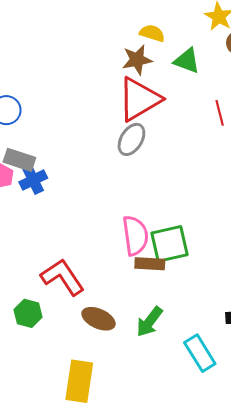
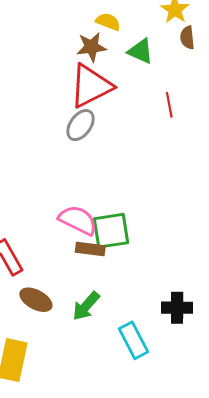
pink semicircle: (135, 236) -> (78, 220), turned -60

